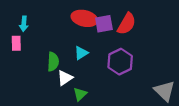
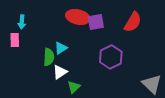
red semicircle: (127, 24) -> (133, 22), moved
cyan triangle: (81, 53) -> (61, 48), moved

